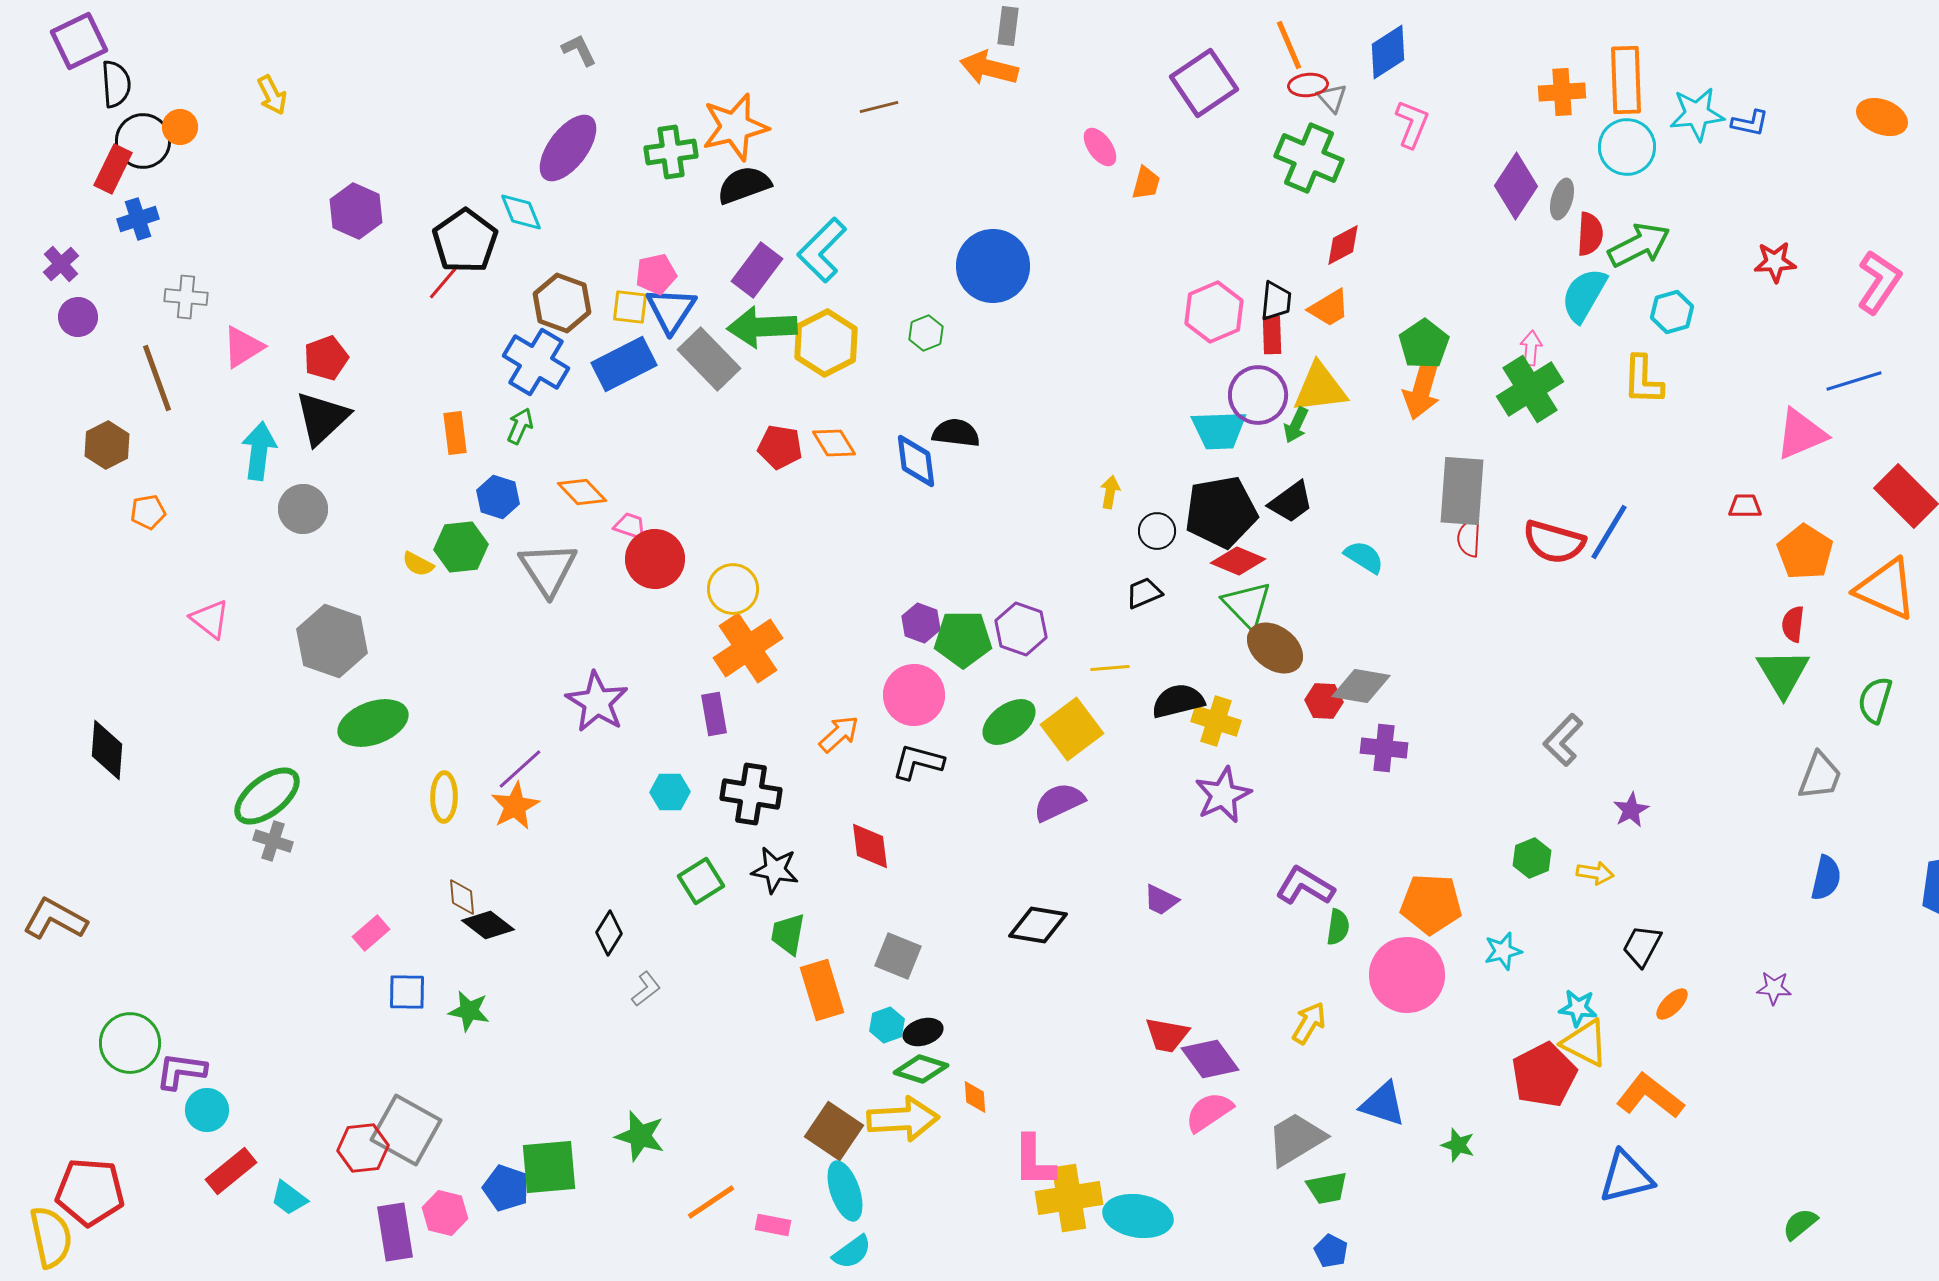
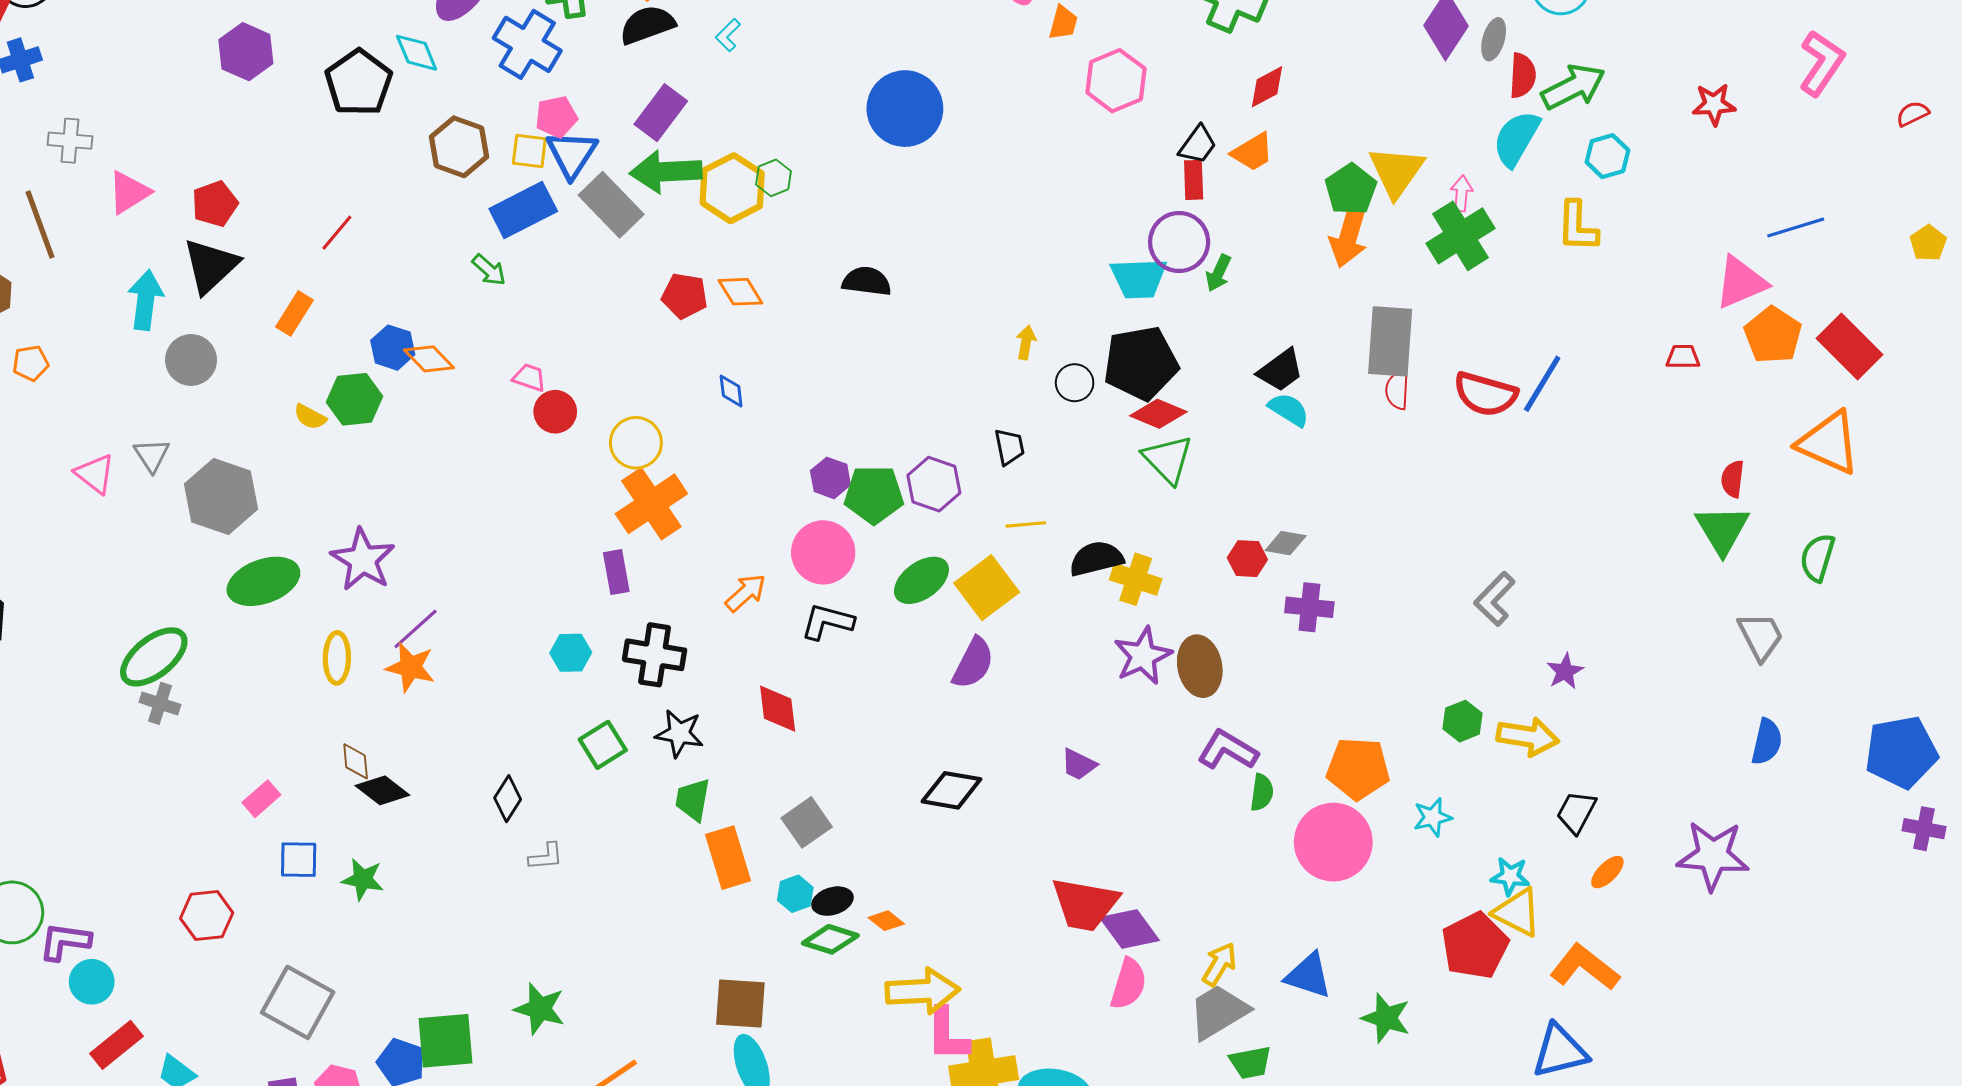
cyan L-shape: (822, 250) -> (728, 35), moved, size x0.5
red line: (444, 282) -> (337, 233), moved
pink L-shape: (1879, 282) -> (1822, 63), moved
black trapezoid: (1276, 301) -> (1198, 145), turned 30
pink hexagon: (1214, 312) -> (1116, 81), moved
green hexagon: (926, 333) -> (774, 178), moved
blue cross: (536, 362) -> (527, 44), moved
yellow triangle: (1320, 388) -> (1396, 172), moved, turned -48
green arrow: (520, 426) -> (489, 270), moved, turned 108
orange rectangle: (455, 433) -> (294, 313), moved, turned 39
blue diamond: (916, 461) -> (731, 391), moved, size x0.6
orange diamond: (582, 492) -> (429, 359), moved
black trapezoid: (1291, 502) -> (1280, 370), moved
orange pentagon: (1805, 552) -> (1773, 335), moved
red circle: (655, 559) -> (555, 412), size x0.7
gray triangle: (548, 569) -> (152, 455), moved, size x0.6
black trapezoid: (1144, 593) -> (1009, 447), moved, turned 102
brown ellipse: (1275, 648) -> (1200, 666), moved, turned 42
gray diamond: (1361, 686) -> (1286, 543), size x0.7
purple star: (597, 702) -> (363, 560), moved
gray trapezoid: (1820, 776) -> (1761, 636), turned -48
purple semicircle: (1059, 802) -> (973, 663), turned 142
orange star: (515, 806) -> (410, 667), turned -30
yellow arrow: (1595, 873) -> (1528, 737), size x1.6
gray square: (898, 956) -> (807, 822), turned 33
purple star: (1774, 988) -> (1713, 856), size x2.0
gray L-shape: (646, 989) -> (546, 857), turned 33
yellow arrow: (1309, 1023) -> (1219, 964), moved
red trapezoid: (1167, 1035) -> (1085, 904), size x1.5
orange diamond: (975, 1097) -> (886, 921), moved, turned -48
pink semicircle: (1209, 1112) -> (1128, 984), turned 141
yellow arrow: (903, 1119) -> (922, 991), moved
brown square: (834, 1131) -> (740, 1003), turned -30
green star: (1458, 1145) -> (1386, 1018), size x1.4
red hexagon: (363, 1148) -> (207, 916), moved

